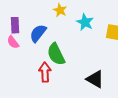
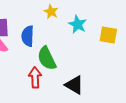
blue semicircle: (38, 33) -> (28, 36), turned -36
black triangle: (95, 79) -> (74, 85), moved

